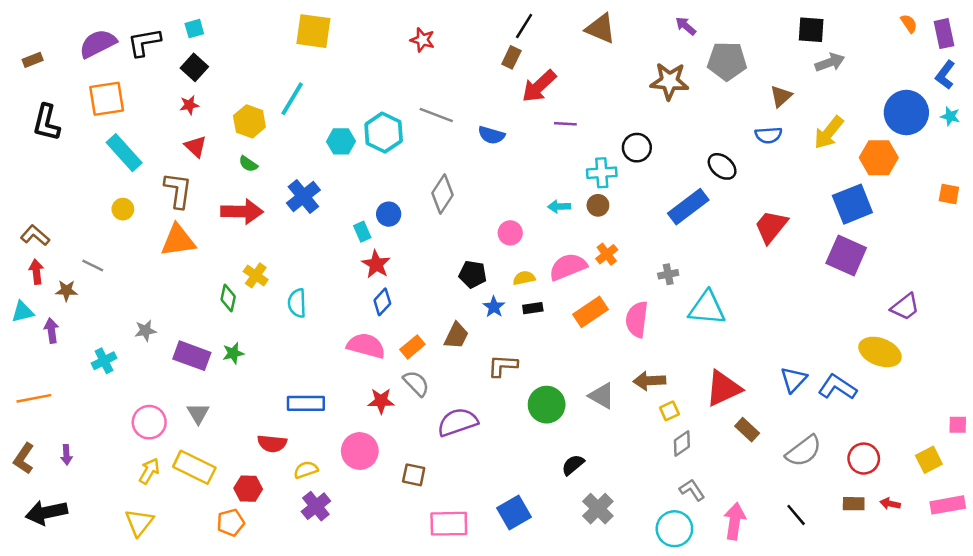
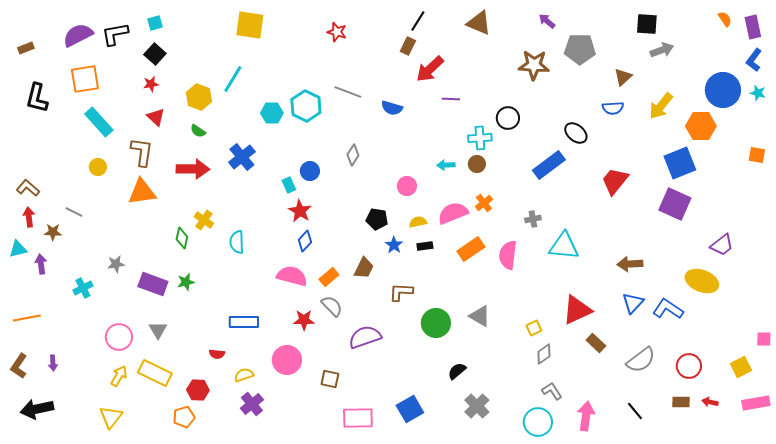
gray diamond: (443, 194) -> (353, 155), size x0.7
brown arrow: (649, 381) -> (630, 264), moved
red semicircle: (272, 443) -> (217, 354), size x0.7

